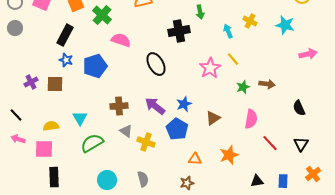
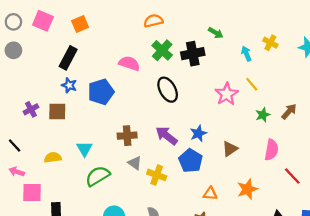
green arrow: (200, 12) -> (216, 33), turned -48
green cross: (102, 15) -> (162, 50), moved
brown arrow: (267, 84) -> (289, 112), turned -56
pink square: (44, 149) -> (32, 192), moved

